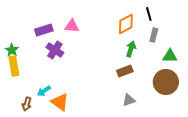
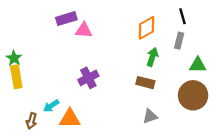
black line: (149, 14) -> (183, 16), moved
purple rectangle: (44, 30) -> (66, 19), moved
purple cross: (55, 50) -> (88, 78), moved, turned 30
brown rectangle: (125, 71) -> (145, 83), turned 35
orange triangle: (60, 102) -> (70, 119), turned -36

